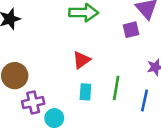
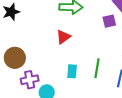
red triangle: (82, 60) -> (63, 37), moved

